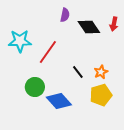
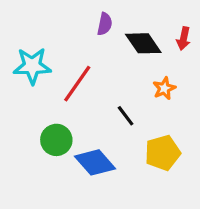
orange star: (101, 72) -> (164, 88), moved

